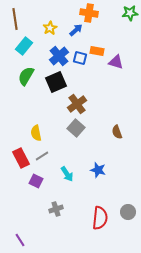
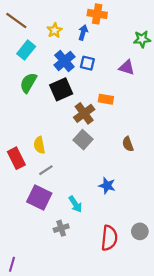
green star: (130, 13) -> (142, 39), moved
brown line: (15, 19) -> (16, 21), turned -45
blue arrow: (76, 30) -> (83, 33), turned -32
orange rectangle: (97, 51) -> (106, 99), moved
red rectangle: (21, 158) -> (16, 158), moved
cyan arrow: (67, 174) -> (75, 204), moved
purple square: (36, 181) -> (39, 198), size x1.6
purple line: (20, 240) -> (12, 264), moved, turned 48

